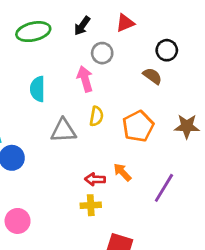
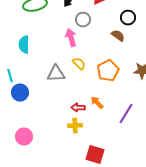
cyan semicircle: (38, 89) -> (24, 45), moved
yellow semicircle: (96, 116) -> (79, 64), turned -56

